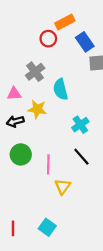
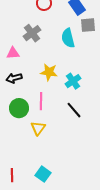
cyan semicircle: (60, 89) -> (68, 38), moved
yellow star: (37, 109) -> (49, 72), moved
pink line: (48, 164) -> (41, 101), moved
yellow triangle: (63, 186) -> (38, 128), moved

